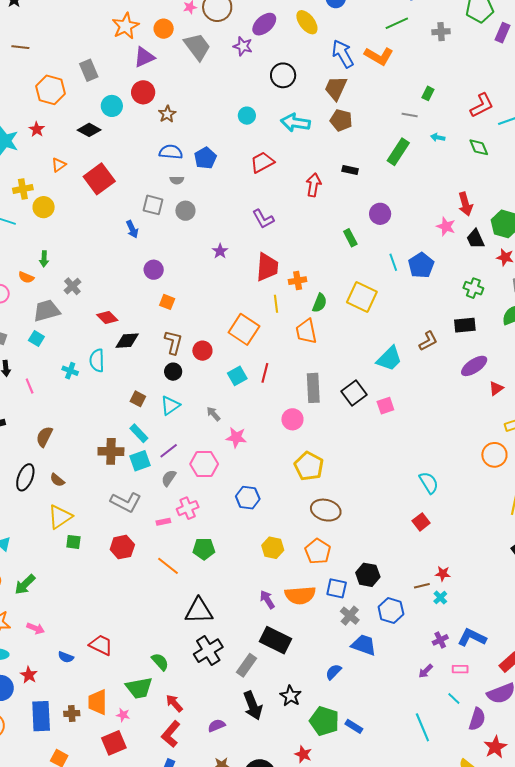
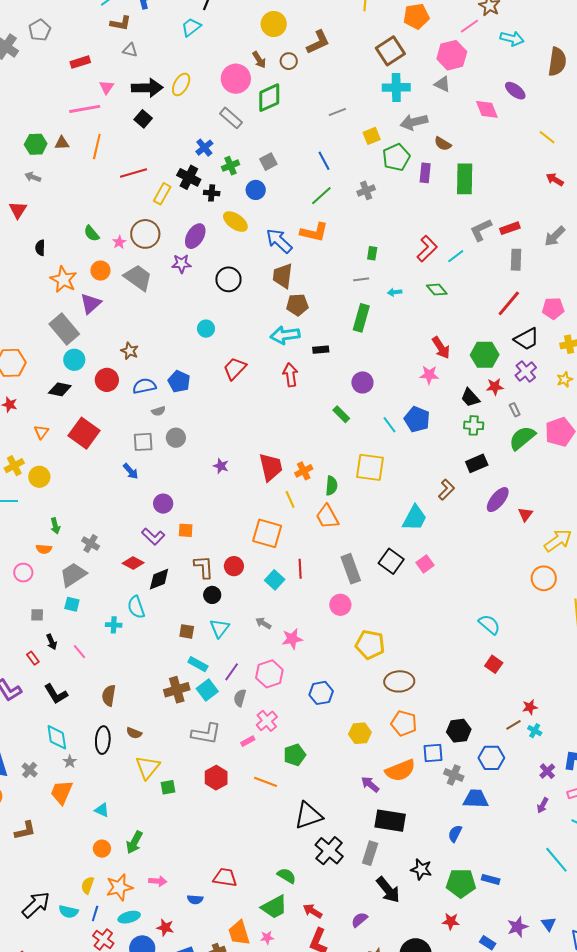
gray rectangle: (89, 70) -> (64, 329), moved, size x1.4
red circle: (143, 92) -> (107, 380), moved
cyan arrow: (295, 123) -> (285, 335), moved
purple L-shape: (263, 219) -> (153, 537), moved
black trapezoid: (475, 239) -> (470, 398), moved

